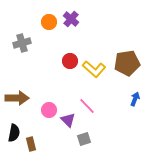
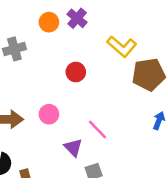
yellow L-shape: (94, 69) -> (122, 46), moved
pink circle: (49, 110) -> (49, 114), moved

